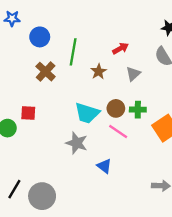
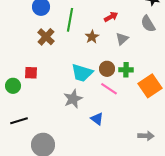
gray star: (77, 143) -> (73, 99), turned 30
black line: (14, 189) -> (19, 121), moved, turned 42

